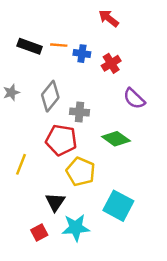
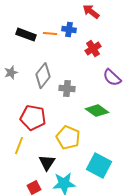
blue cross: (82, 54) -> (69, 30), moved
red pentagon: (61, 140) -> (33, 118), moved
yellow line: (21, 164) -> (19, 146), moved

